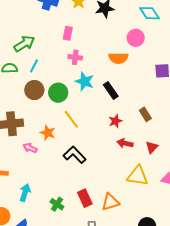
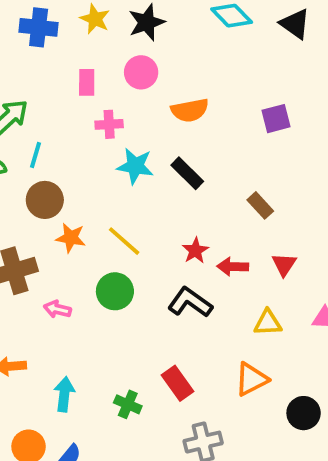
pink circle: (136, 38) -> (141, 72), moved
green circle: (58, 93) -> (115, 291), moved
red star: (115, 121) -> (195, 251), moved
orange star: (48, 133) -> (71, 238), moved
black L-shape: (74, 155) -> (190, 302), moved
yellow triangle: (138, 176) -> (268, 323), size x0.7
orange triangle: (110, 202) -> (251, 379), moved

